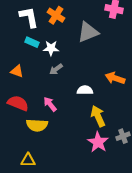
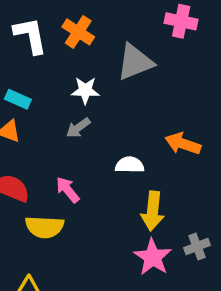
cyan rectangle: (32, 42) -> (18, 99), moved
white star: (51, 48) -> (85, 90), moved
yellow arrow: (98, 116) -> (153, 211), turned -150

